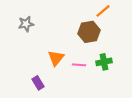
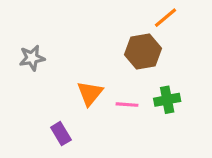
gray star: (26, 24) -> (32, 58), moved

